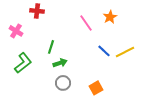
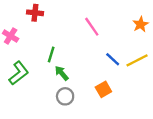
orange star: (110, 17) -> (141, 24), moved
green arrow: (60, 63) -> (62, 73), turned -112
orange square: (96, 88) -> (103, 89), moved

